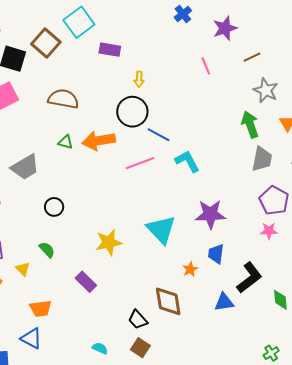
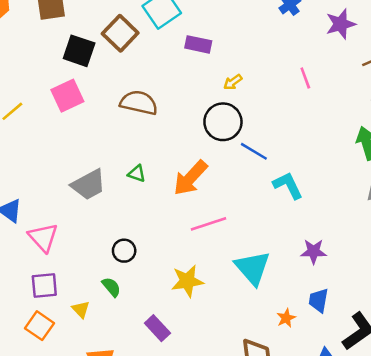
pink line: (206, 66) -> (305, 78), moved
yellow arrow: (139, 79) -> (233, 82), turned 49
orange arrow: (99, 141) -> (190, 178), moved, turned -40
green triangle: (65, 142) -> (137, 174), moved
pink line: (140, 163) -> (209, 224), moved
black circle: (54, 207) -> (124, 251), moved
purple star: (210, 214) -> (314, 251), size x0.7

